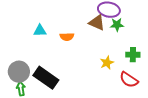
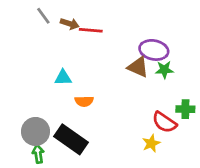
orange semicircle: (67, 37) -> (84, 101), moved
yellow star: (107, 63) -> (151, 143), moved
red semicircle: (129, 80) -> (164, 122), moved

